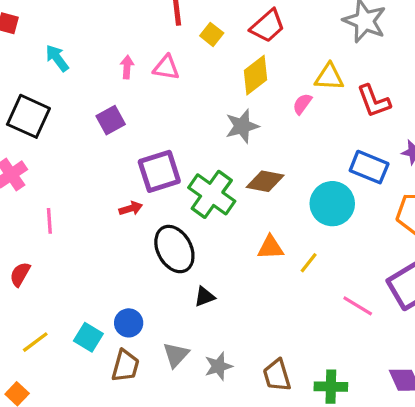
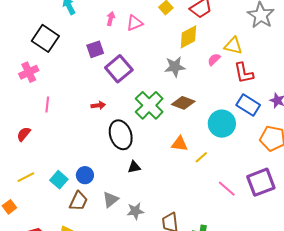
pink triangle: (166, 68) -> (135, 23), turned -42
red L-shape: (374, 101) -> (244, 73), moved
purple square: (159, 171) -> (119, 69), moved, turned -32

